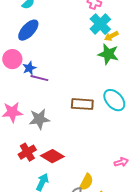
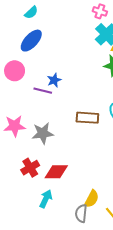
blue star: (29, 68) -> (54, 80), moved
red diamond: (52, 156) -> (56, 172), turned -30

